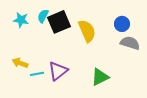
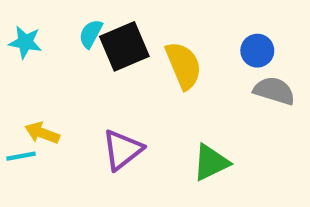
cyan star: (21, 20) -> (25, 42), moved
cyan line: (37, 74) -> (21, 156), moved

